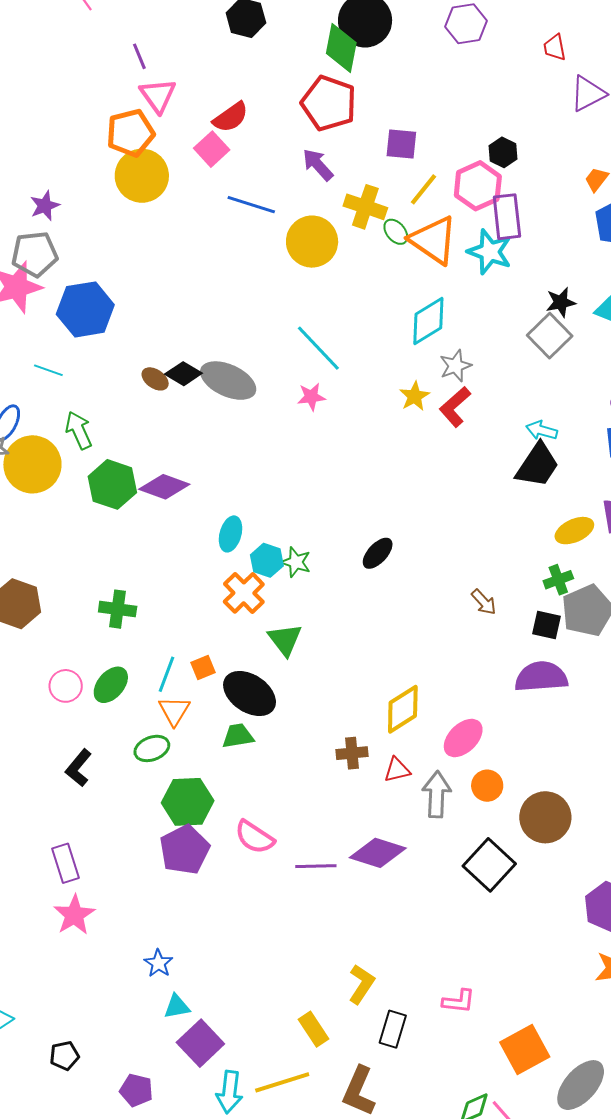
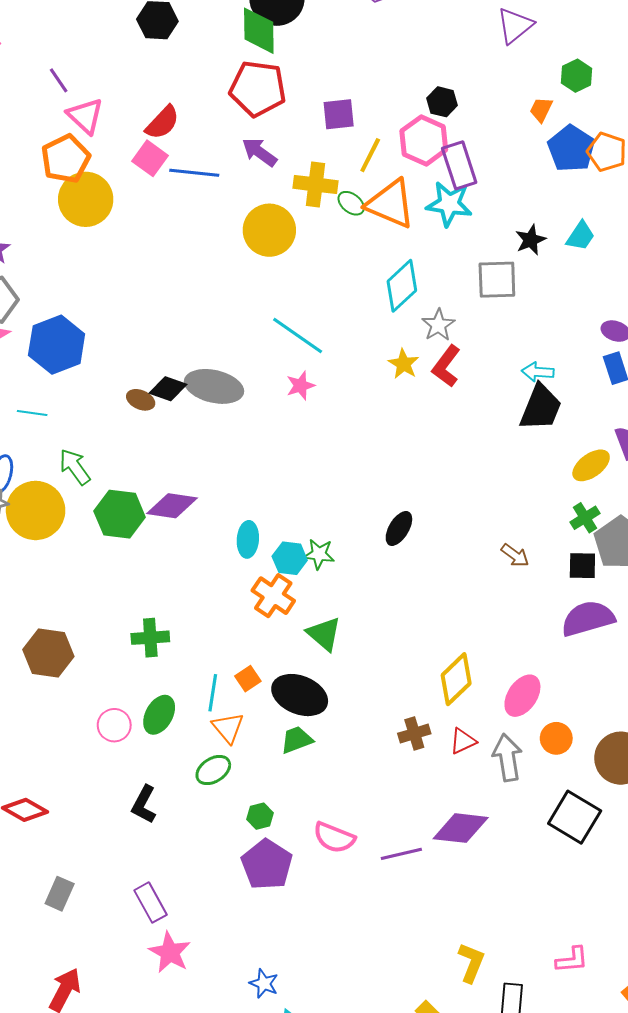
blue line: (251, 205) -> (194, 173), moved
gray square: (550, 336) -> (497, 280), moved, turned -36
green hexagon: (188, 802) -> (260, 816), size x0.5

